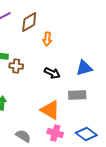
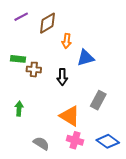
blue triangle: (84, 68) -> (86, 58), moved
black arrow: (52, 73) -> (62, 77), moved, turned 63
gray rectangle: (77, 95) -> (98, 100), turned -60

